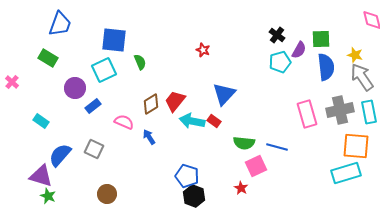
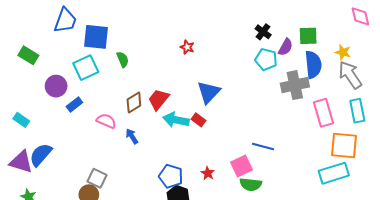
blue trapezoid: (60, 24) -> (65, 20), moved
cyan pentagon: (280, 62) -> (266, 59), turned 30
gray cross: (340, 110) -> (295, 85), moved
pink rectangle: (307, 114) -> (323, 113), moved
green semicircle: (244, 143) -> (251, 184), moved
gray square: (94, 149) -> (97, 178), moved
purple triangle: (41, 176) -> (21, 162), moved
red star: (241, 188) -> (208, 173), moved

